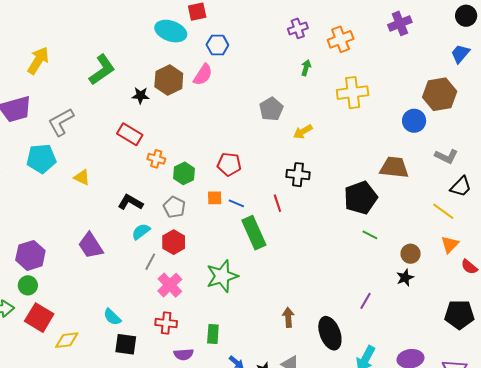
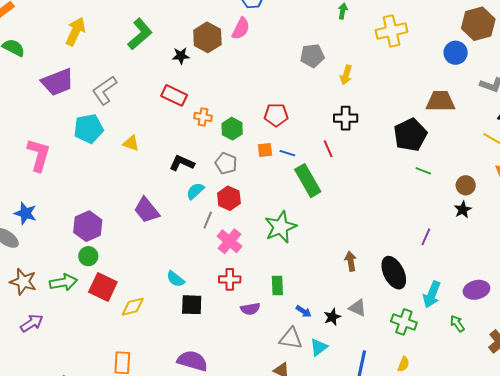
gray pentagon: (271, 109) -> (312, 56), turned 30
yellow arrow: (303, 132) -> (346, 75), turned -36

